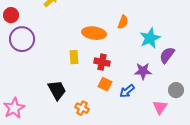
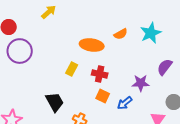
orange semicircle: (123, 22) -> (121, 34), turned 40
cyan star: (150, 38) -> (151, 33), moved
yellow rectangle: (74, 57) -> (72, 69), turned 32

